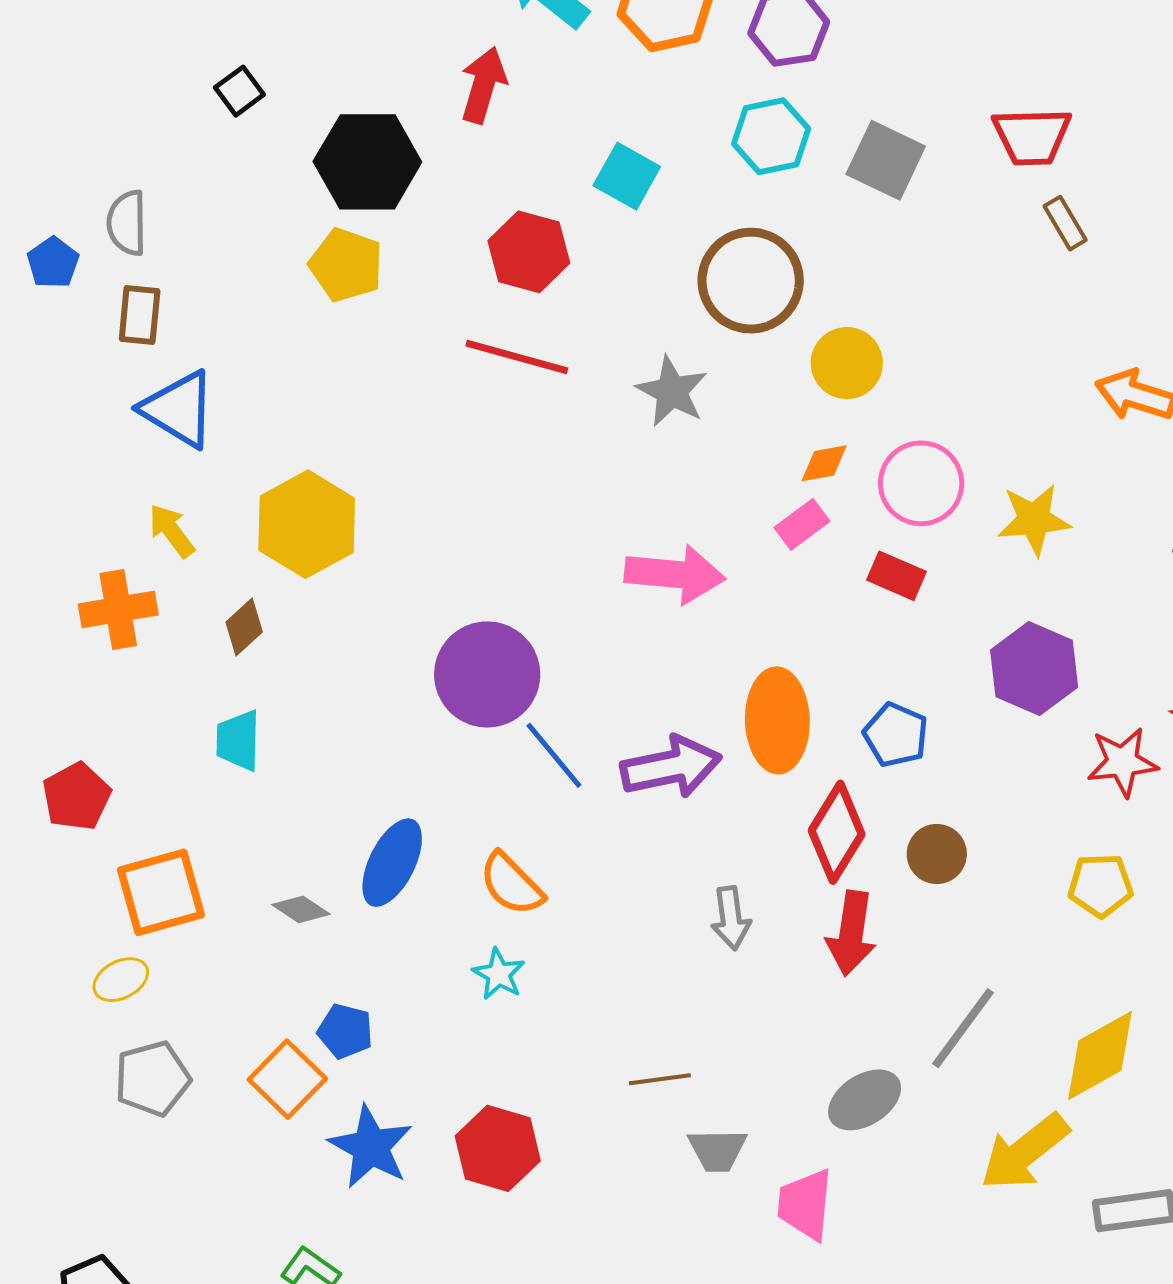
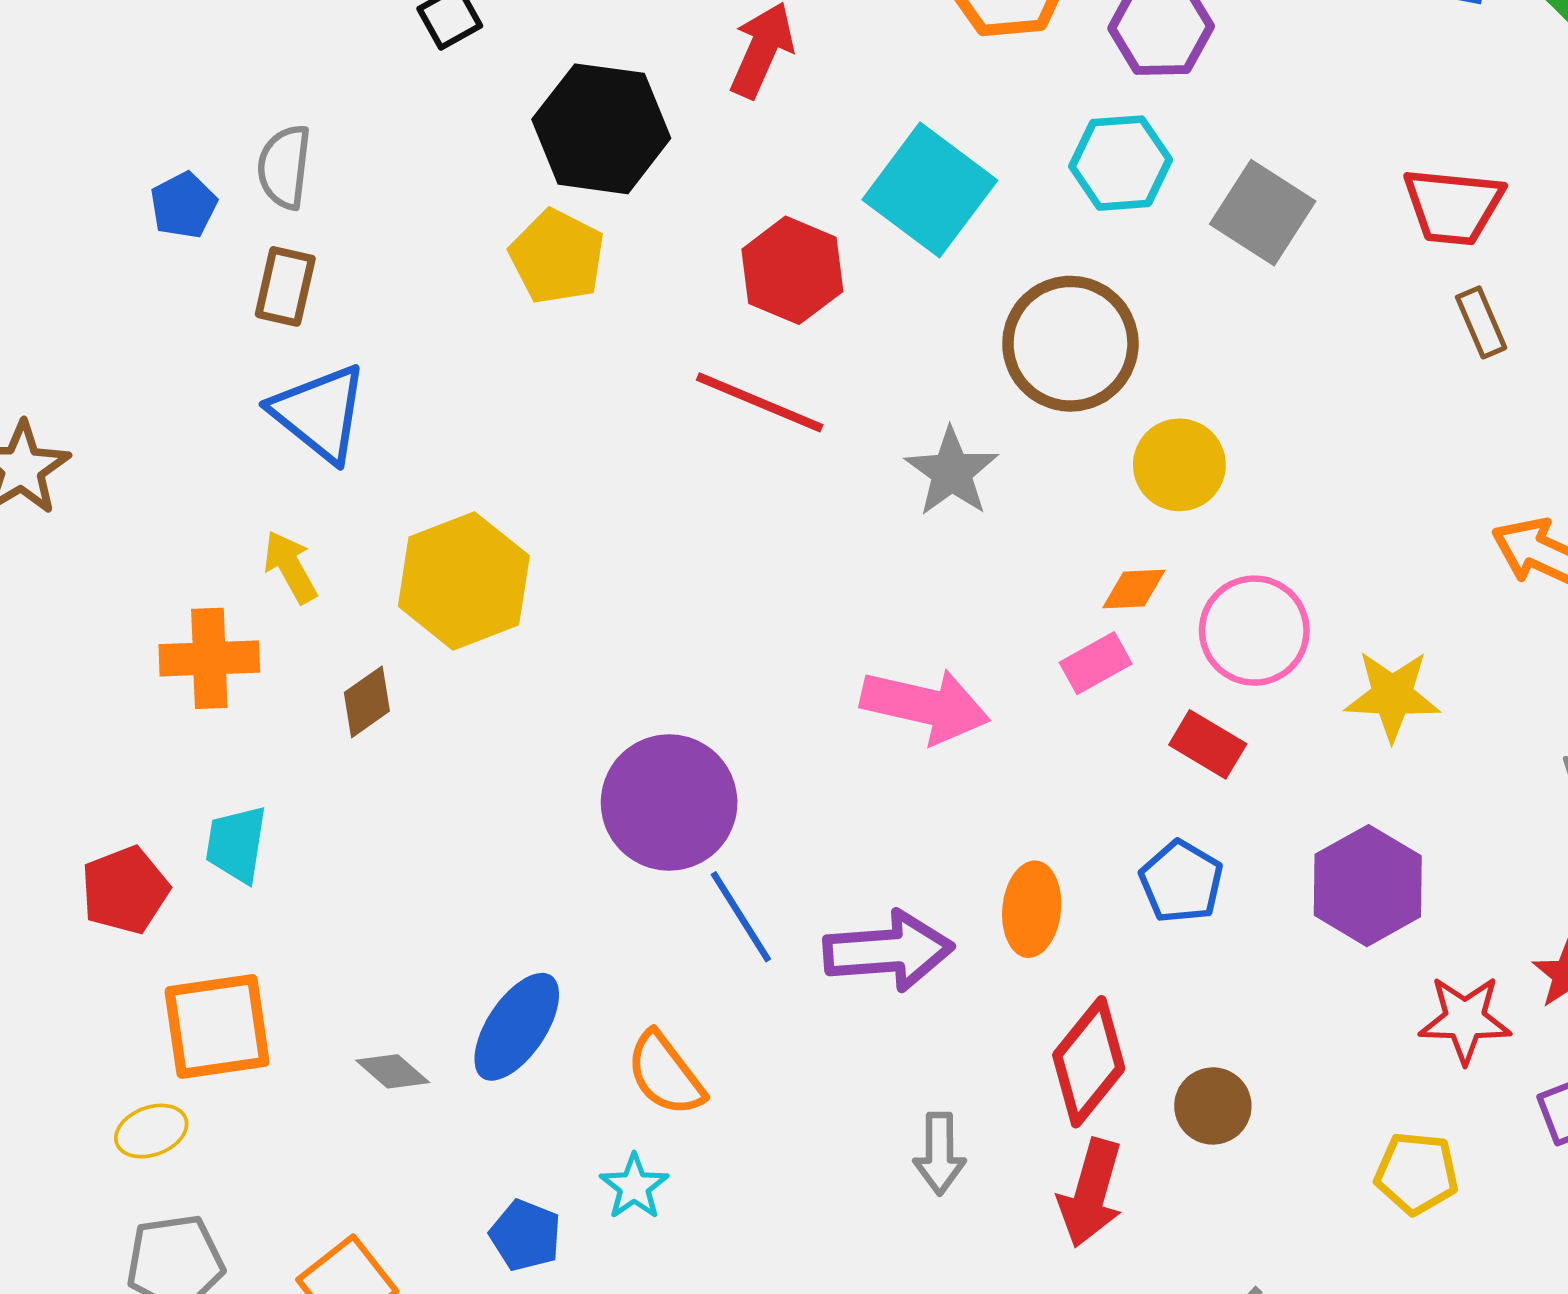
cyan square: (627, 176) -> (930, 190), size x1.5
orange ellipse: (777, 720) -> (1032, 909), size x0.7
blue pentagon: (896, 735) -> (1181, 882), moved
cyan trapezoid: (238, 741) -> (236, 844), moved
blue pentagon: (345, 1031) -> (525, 1235), moved

